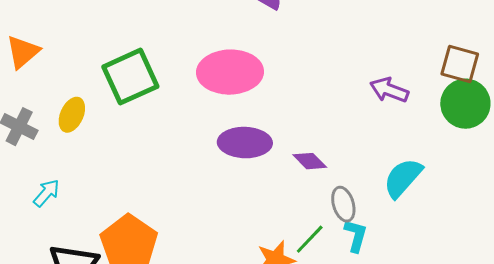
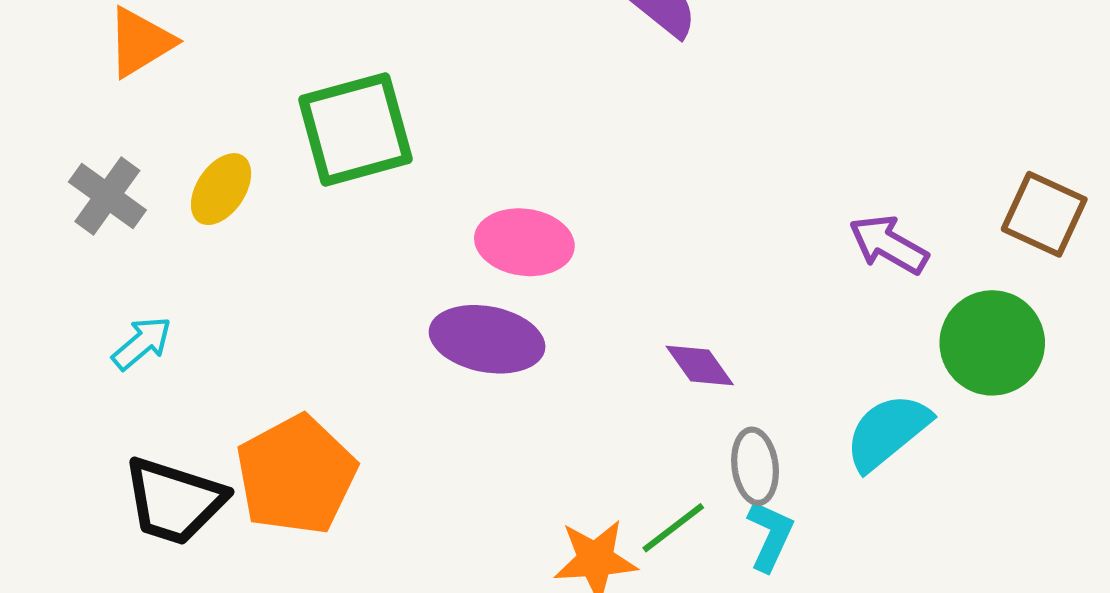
pink ellipse: (230, 72) -> (524, 242), moved, size x0.7
green circle: (465, 104) -> (992, 343), moved
purple ellipse: (245, 143) -> (487, 339), moved

